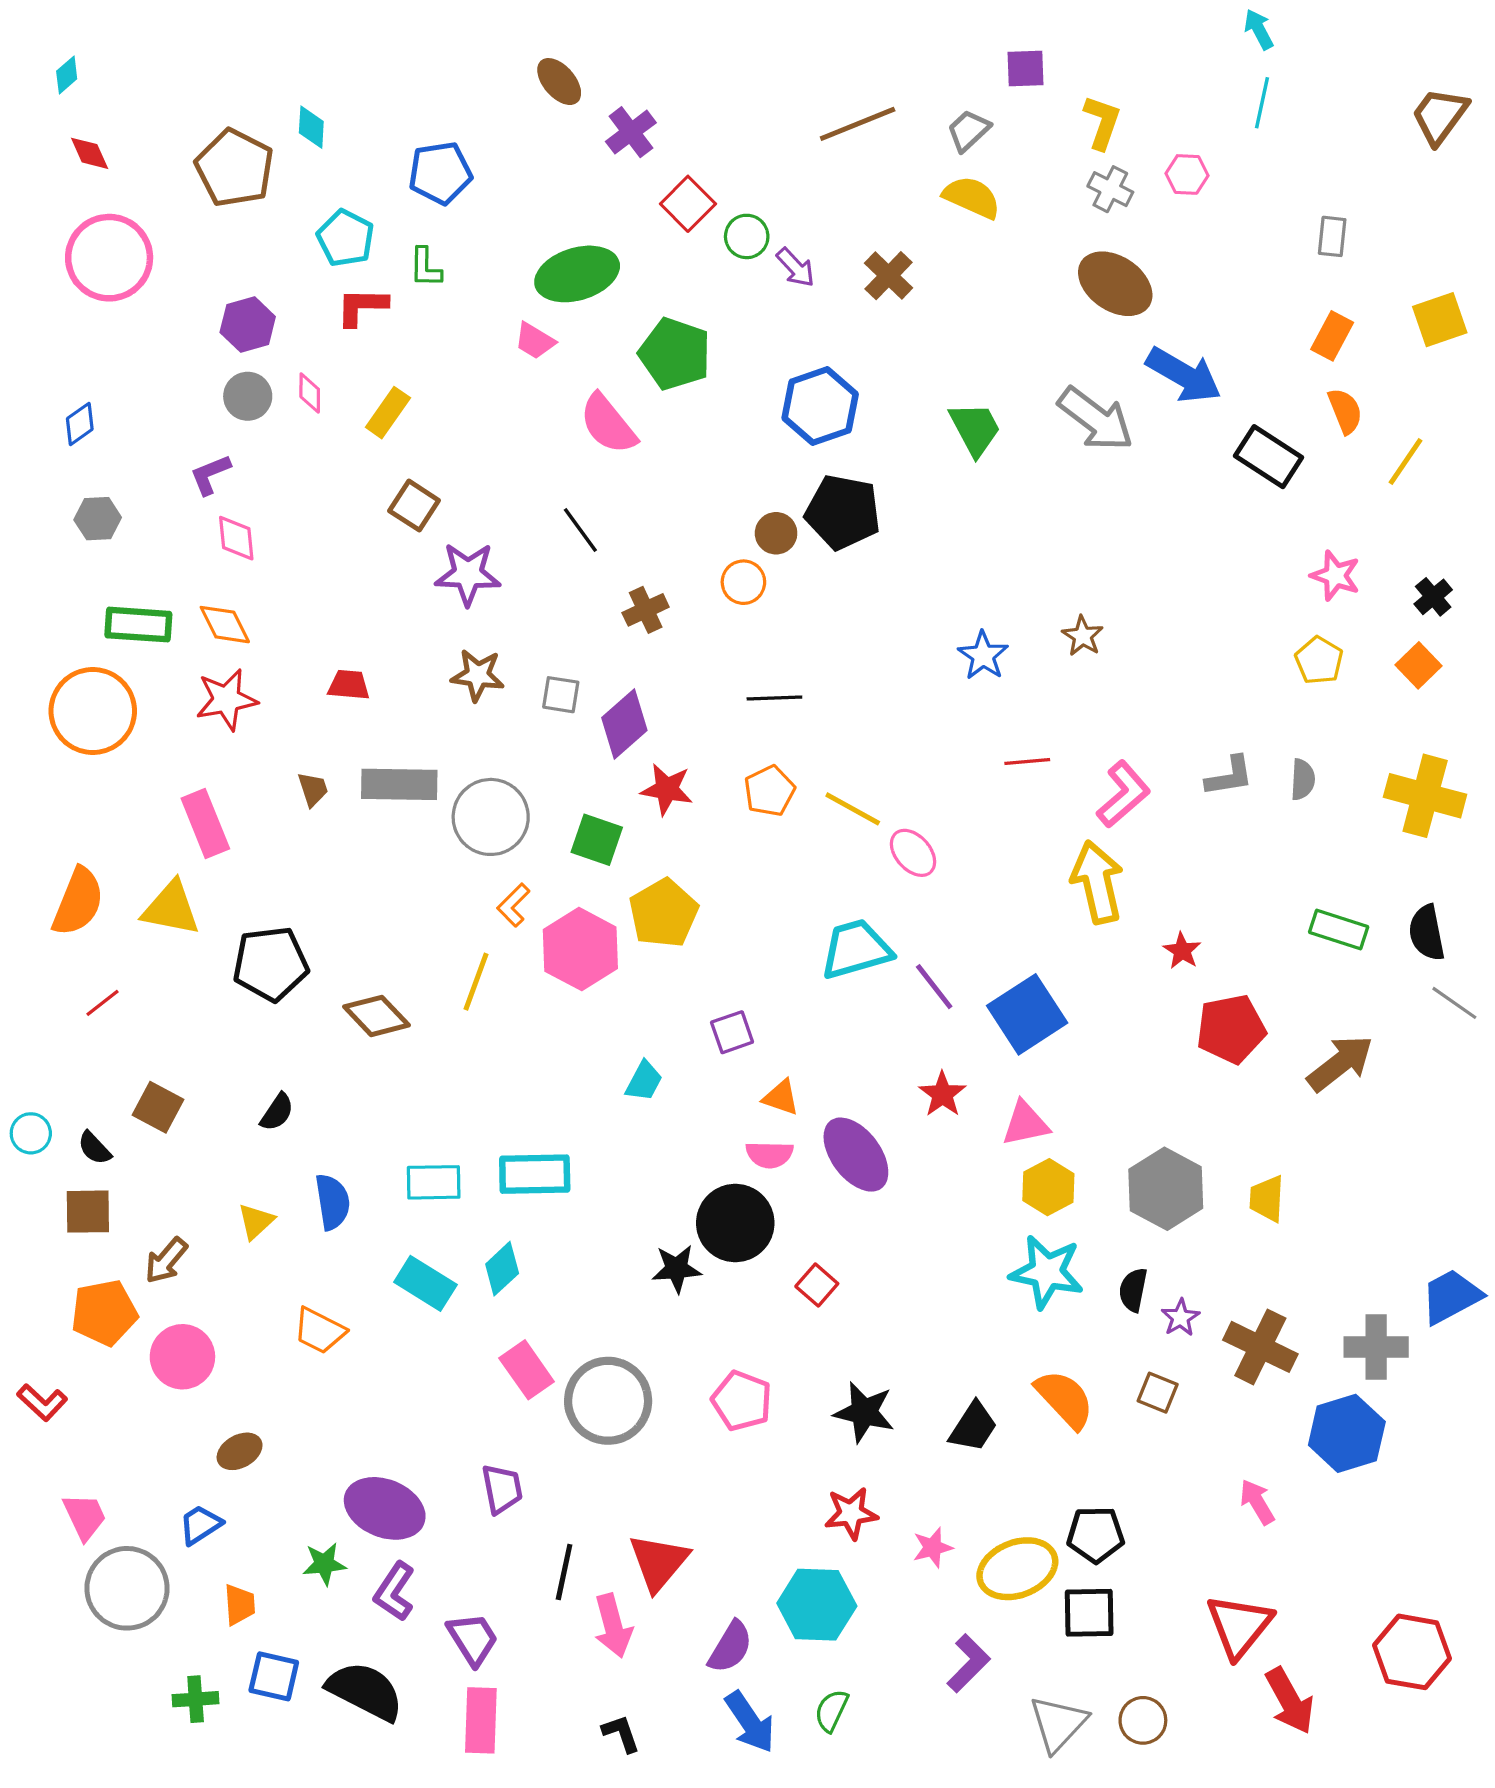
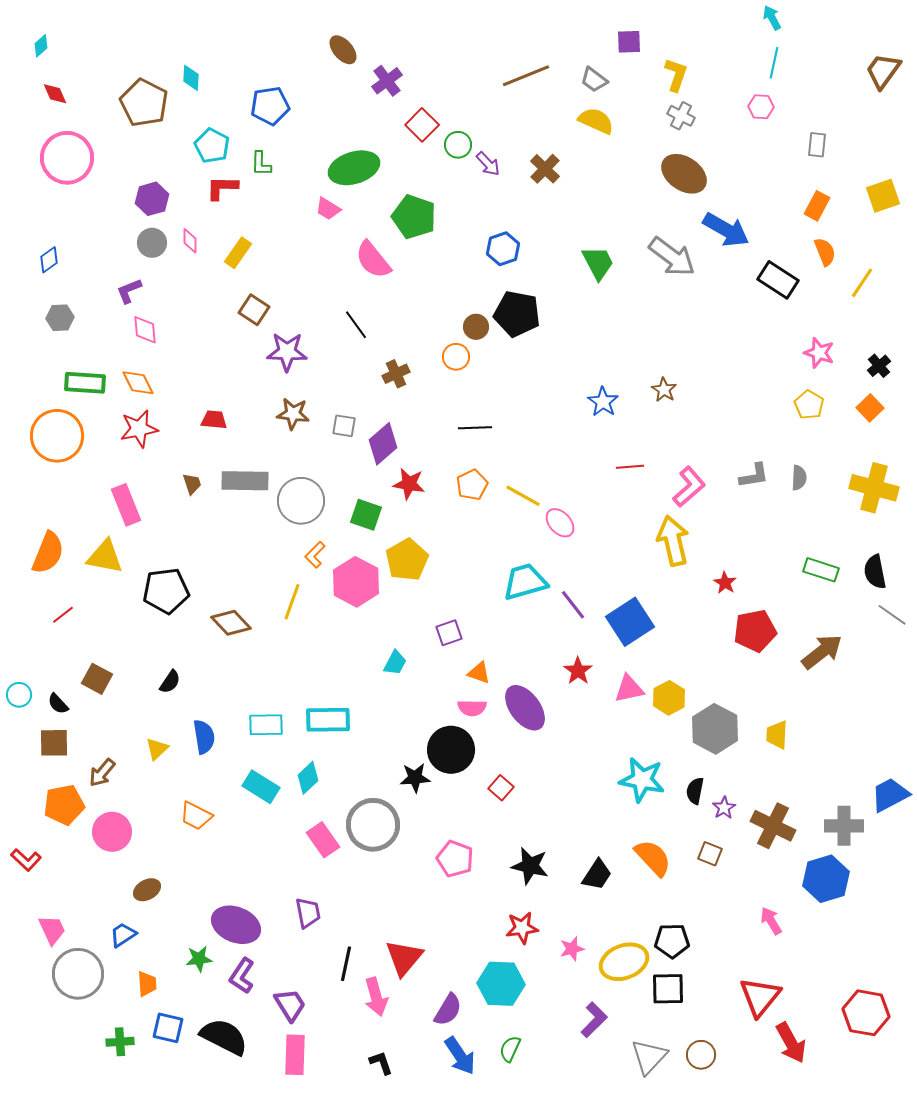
gray trapezoid: (968, 130) -> (594, 80), turned -100
pink hexagon: (1187, 174) -> (761, 107), moved
blue hexagon: (820, 406) -> (503, 249), size x0.7
yellow hexagon: (1048, 1187) -> (669, 698), moved
gray circle: (608, 1401) -> (373, 825), moved

